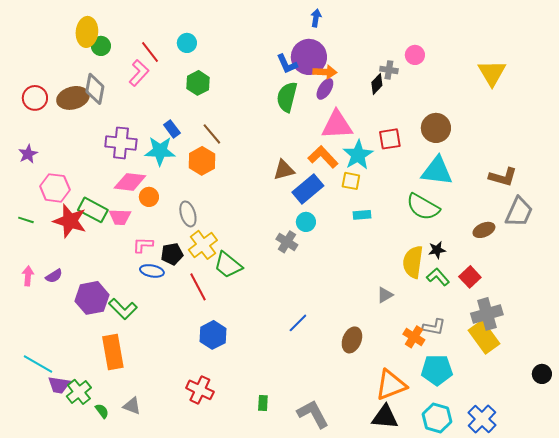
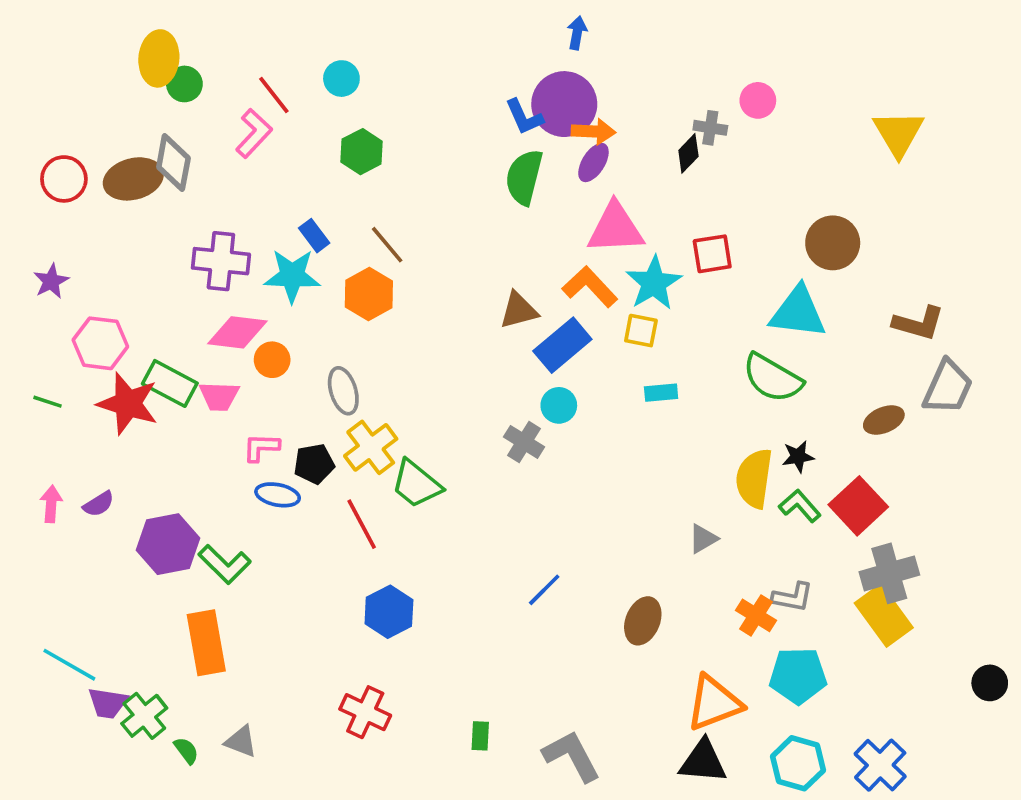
brown circle: (436, 128) -> (833, 243), moved
red square: (470, 277) -> (858, 506), size x1.4

